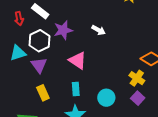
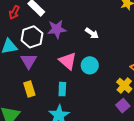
red arrow: (19, 18) -> (14, 12), turned 32
cyan circle: (106, 98) -> (90, 65), moved

